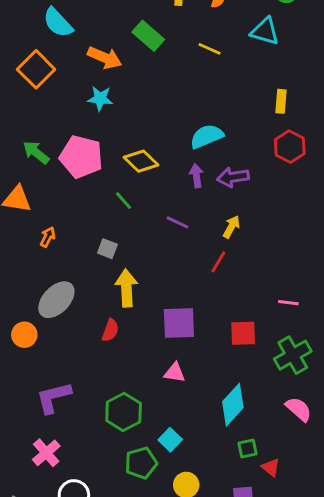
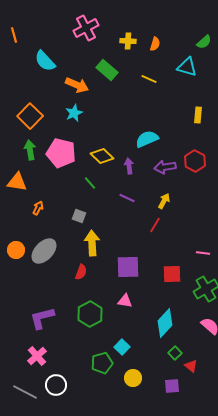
orange square: (36, 69) -> (30, 116), moved
cyan star: (100, 98) -> (74, 113), turned -30
red hexagon: (290, 147) -> (195, 161), moved
green arrow: (36, 152) -> (30, 150), turned 42
purple arrow: (196, 176) -> (129, 166), moved
orange circle: (24, 335) -> (16, 250), moved
green hexagon: (124, 412) -> (90, 314), moved
green square: (247, 448) -> (175, 353), turned -32

